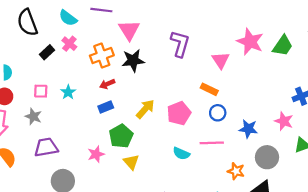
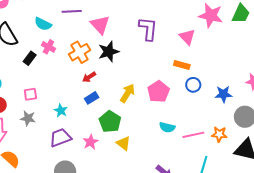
cyan star: (68, 92) -> (61, 111), moved
pink line: (212, 143) -> (193, 135), moved
purple trapezoid: (46, 147) -> (60, 138), moved

